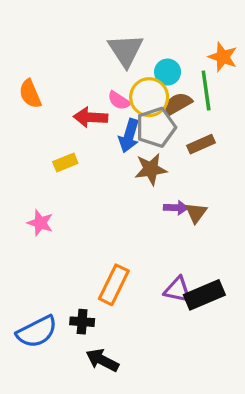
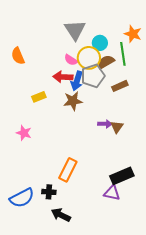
red arrow: (90, 117) -> (63, 77), moved
brown star: (151, 169) -> (73, 101), moved
purple triangle: (178, 290) -> (112, 193), moved

